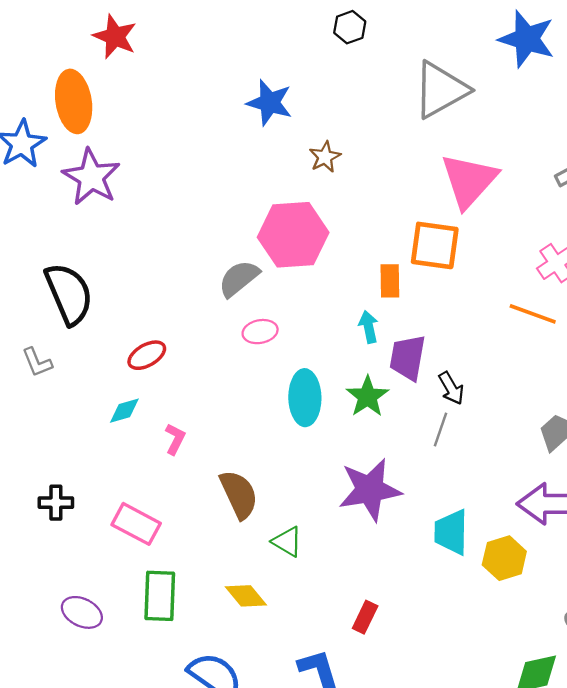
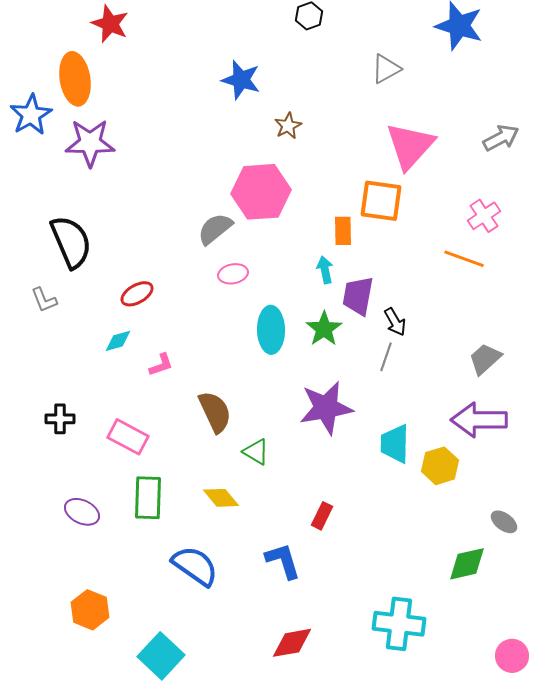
gray triangle: (441, 90) -> (386, 69), size x0.6
purple star: (91, 177) -> (90, 143), turned -30
pink L-shape: (175, 439) -> (161, 365), turned 44

